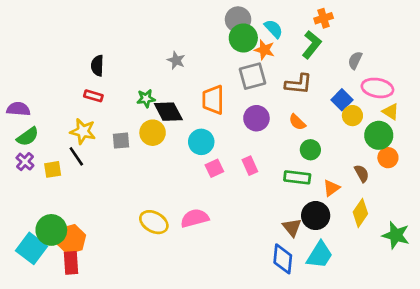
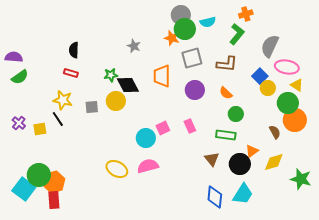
cyan semicircle: (274, 29) -> (208, 22), turned 119
orange star: (264, 50) -> (172, 38), moved
gray semicircle: (355, 60) -> (270, 46), size x1.6
purple semicircle: (18, 109) -> (14, 57), moved
green semicircle: (28, 137) -> (20, 77), moved
cyan circle: (201, 142) -> (146, 138), moved
orange circle: (388, 158) -> (295, 120), size x1.5
orange triangle: (331, 188) -> (252, 151), moved
yellow diamond: (360, 213) -> (274, 162), turned 40
brown triangle: (292, 227) -> (212, 159), moved

